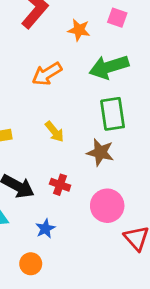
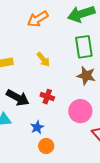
brown star: (100, 152) -> (86, 76), moved
orange circle: (31, 264) -> (46, 146), moved

